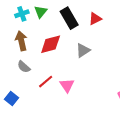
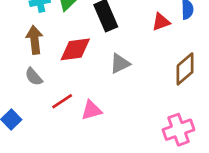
red triangle: (95, 19) -> (161, 22), moved
pink triangle: (67, 85) -> (91, 110), turned 42

